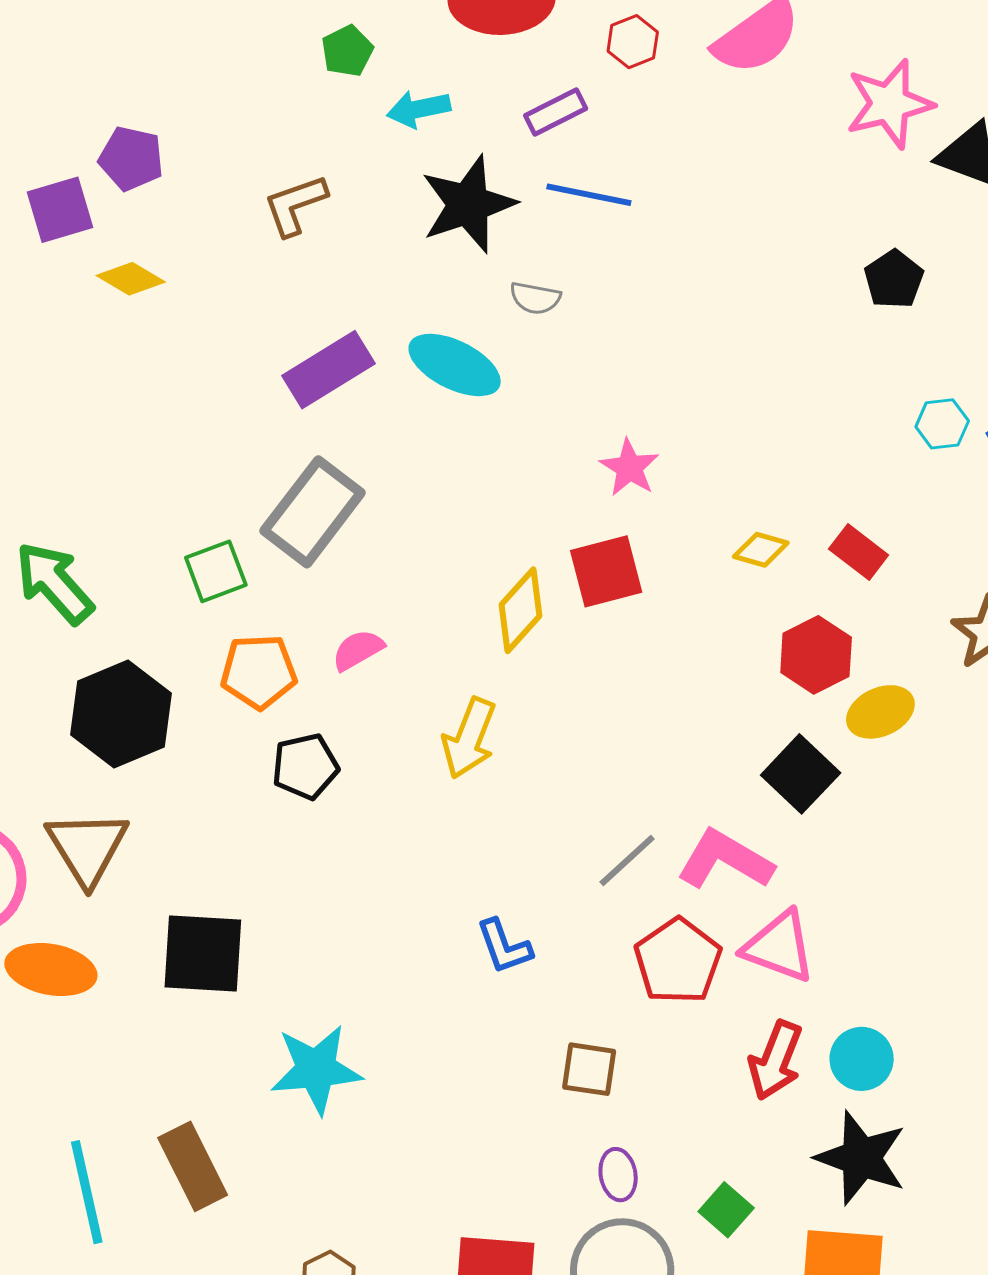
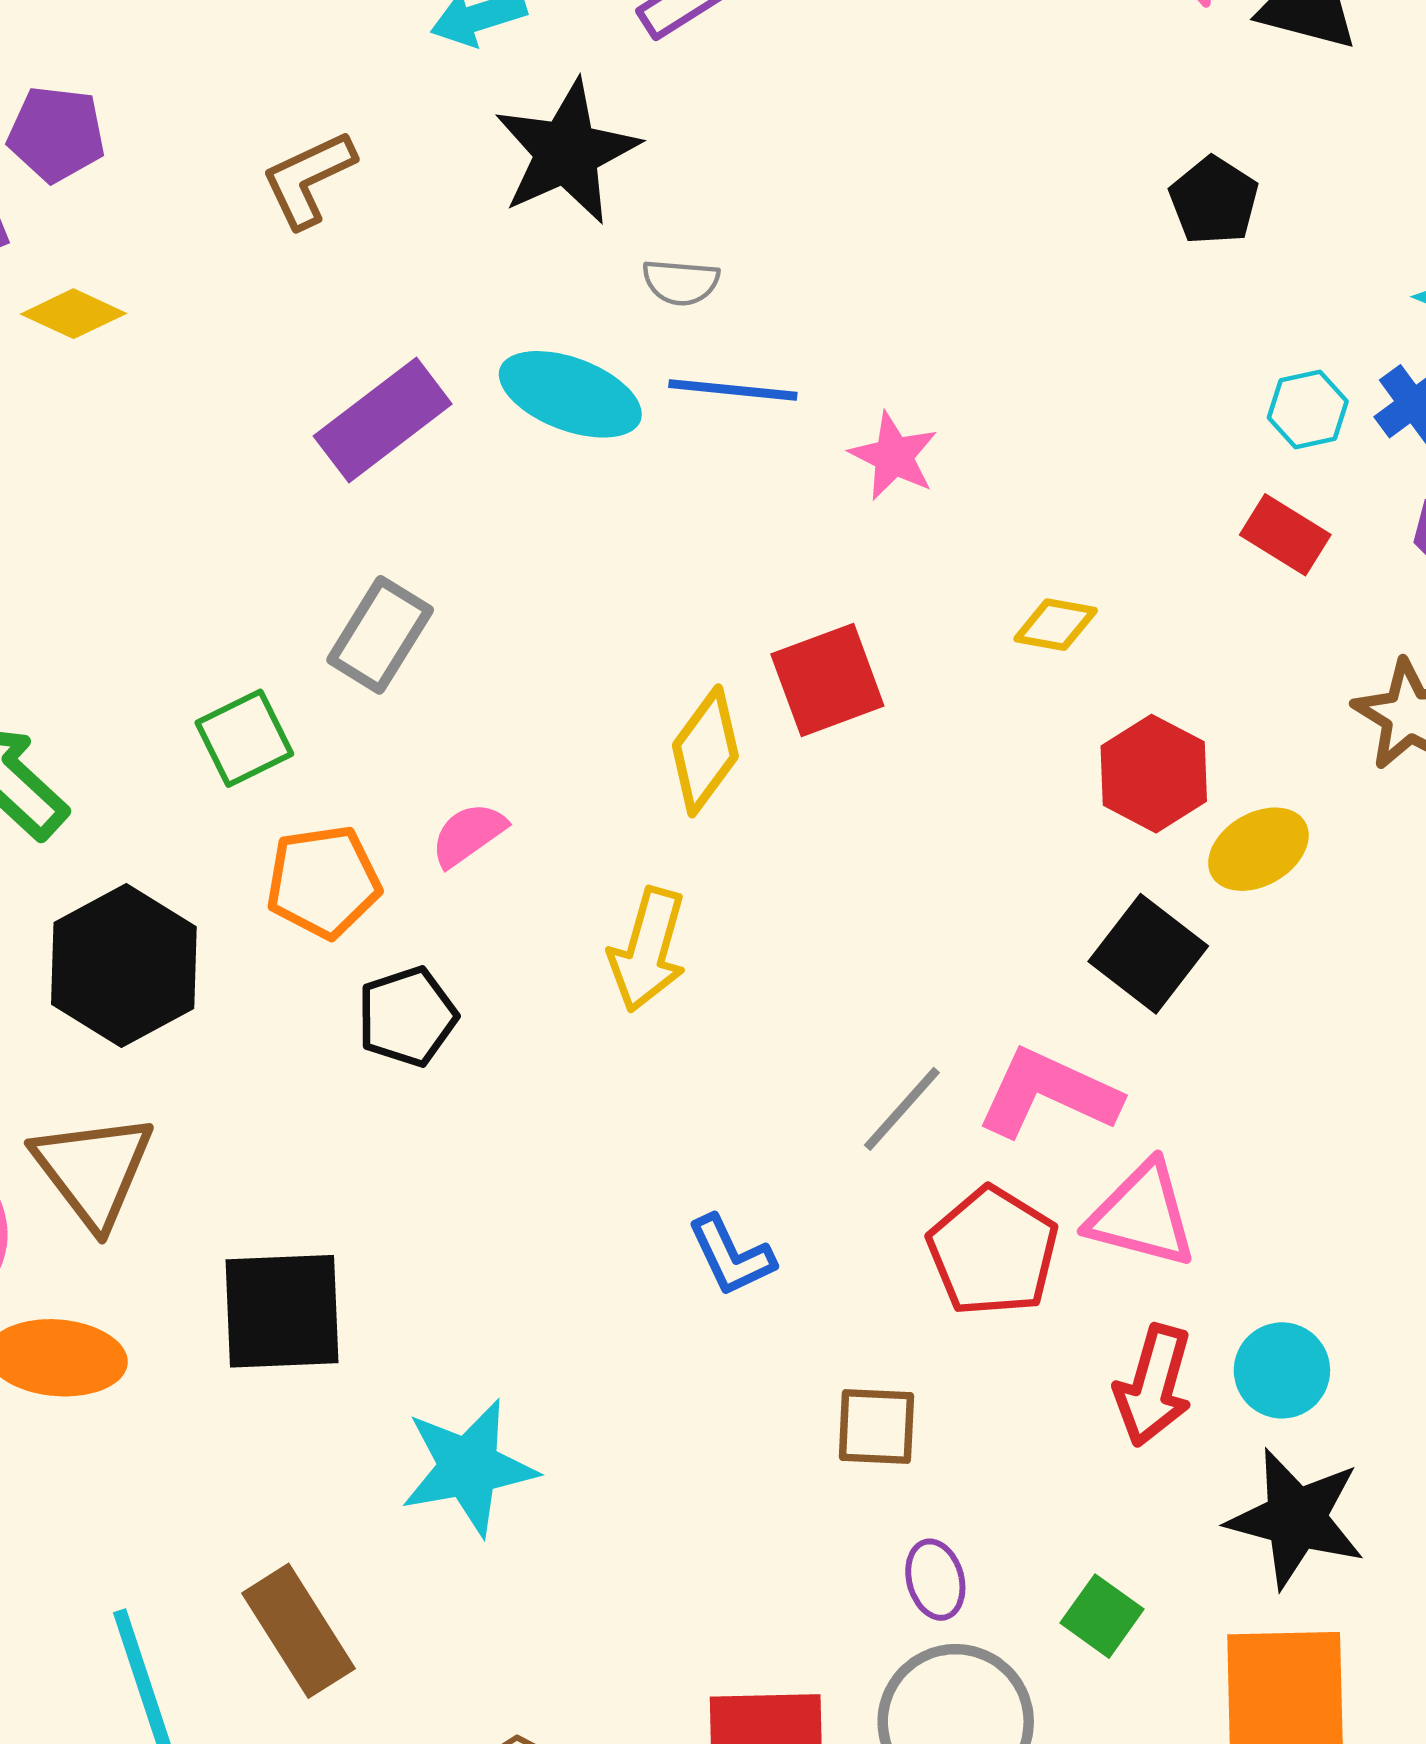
blue line: (589, 195) -> (733, 390), moved
pink star: (629, 468) -> (894, 456), moved
gray rectangle: (313, 512) -> (380, 635), size x0.7
red rectangle: (859, 552) -> (1285, 535), moved

